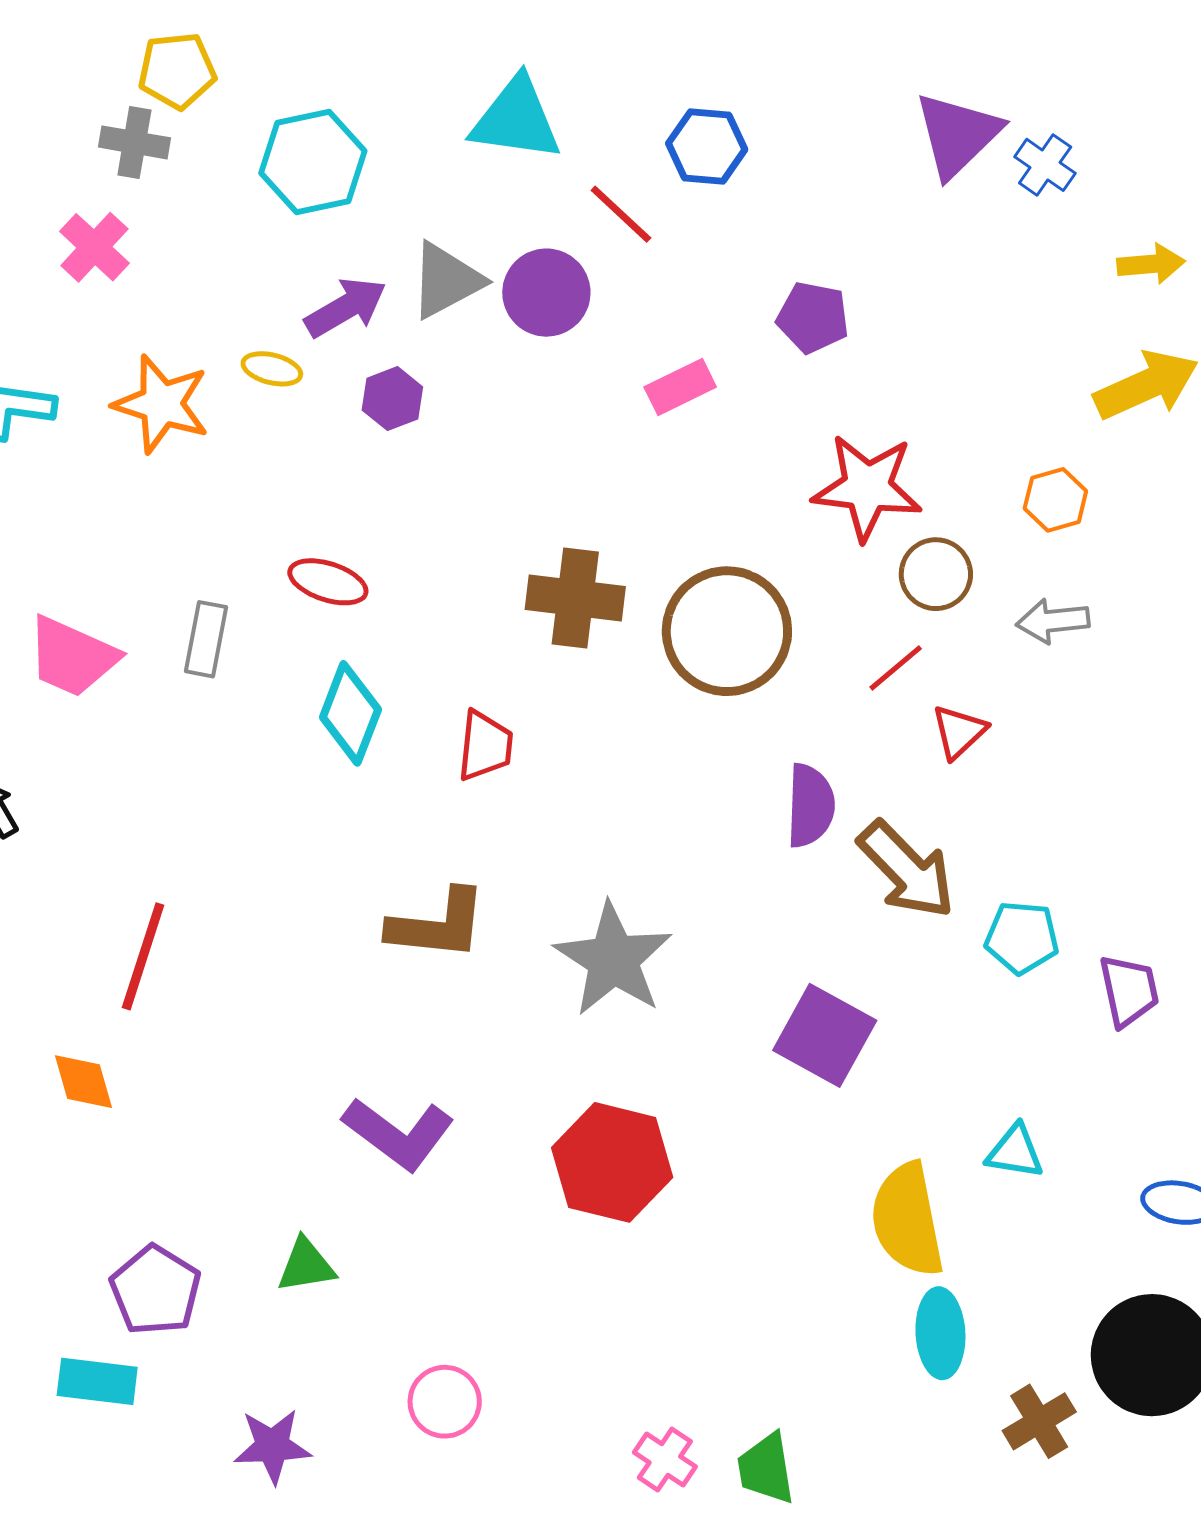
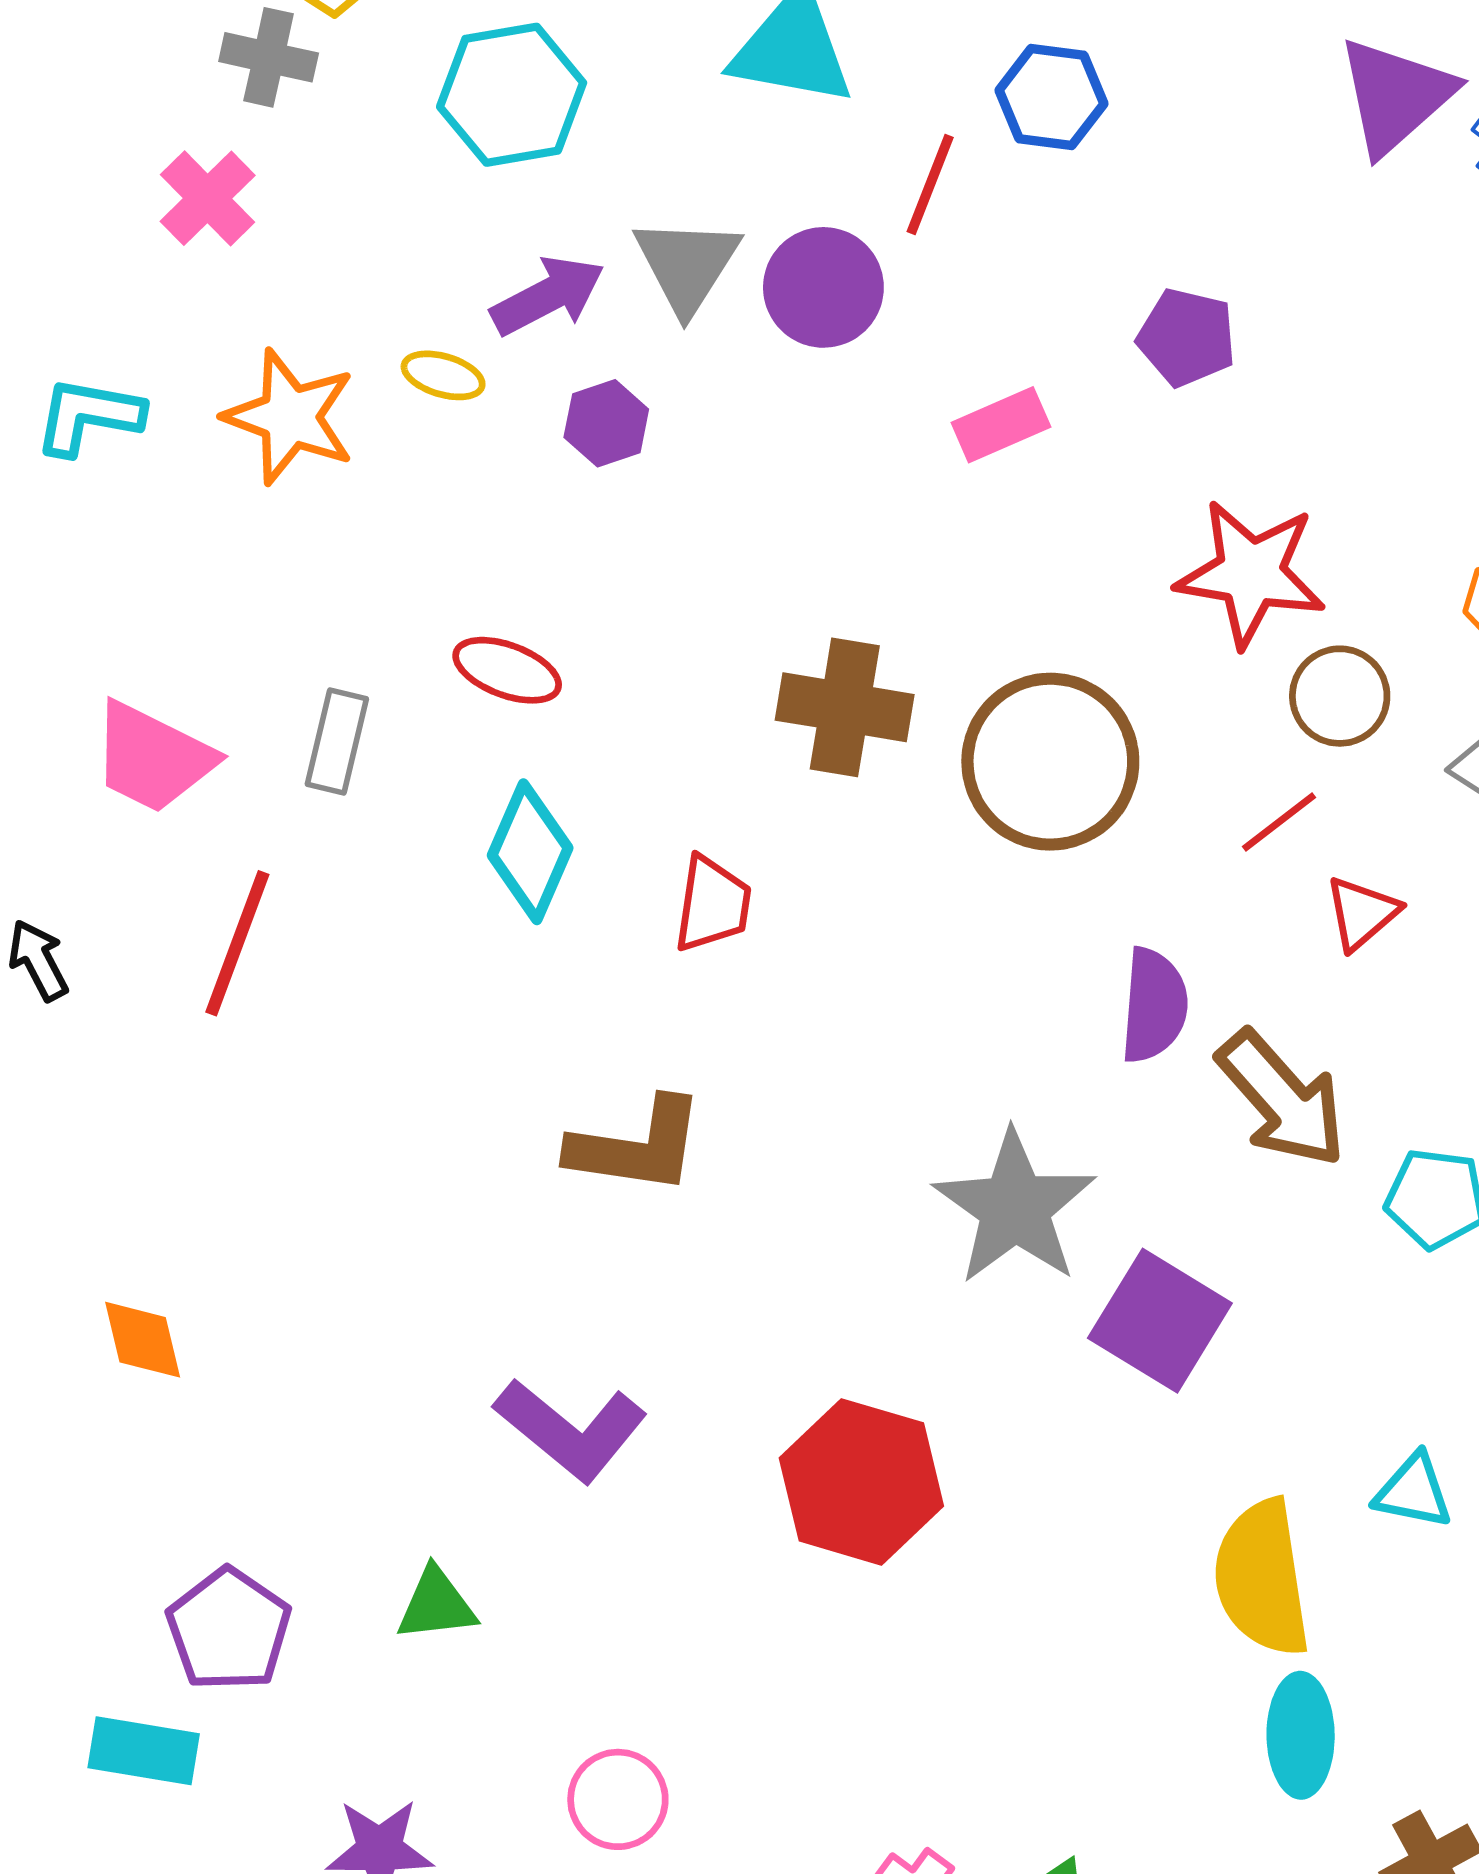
red line: (621, 214) -> (930, 184), turned 66
gray triangle: (446, 280) -> (687, 265), turned -32
red line: (143, 956) -> (237, 943), moved
gray star: (613, 959) -> (1015, 1208), moved

